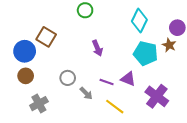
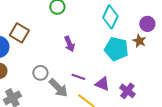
purple triangle: (128, 79) -> (102, 84), moved
gray arrow: (86, 93) -> (58, 88), size x1.5
purple cross: (157, 96) -> (127, 91), size x0.7

